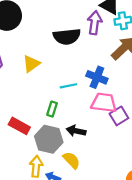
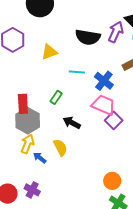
cyan line: (68, 86) -> (77, 72), moved
purple square: (119, 116) -> (114, 120), turned -30
red rectangle: (19, 126) -> (23, 104), turned 42
gray hexagon: (49, 139) -> (28, 121), moved

